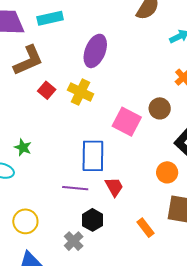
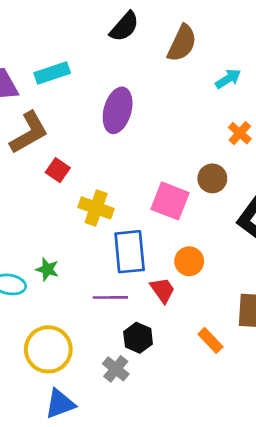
yellow cross: (81, 92) -> (96, 208), moved
green star: (23, 147) -> (47, 269), moved
orange circle: (167, 172) -> (189, 261), moved
yellow circle: (25, 221) -> (48, 349), size x1.4

